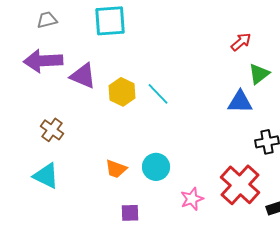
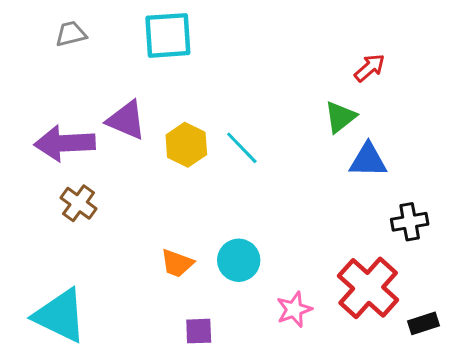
purple arrow: (43, 61) -> (65, 143), moved
green triangle: (259, 74) -> (340, 117), moved
cyan triangle: (46, 176) -> (60, 316), moved, size x1.4

